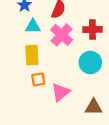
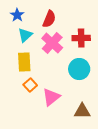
cyan triangle: (33, 26) -> (25, 35), turned -42
orange square: (38, 79) -> (30, 85), turned -32

